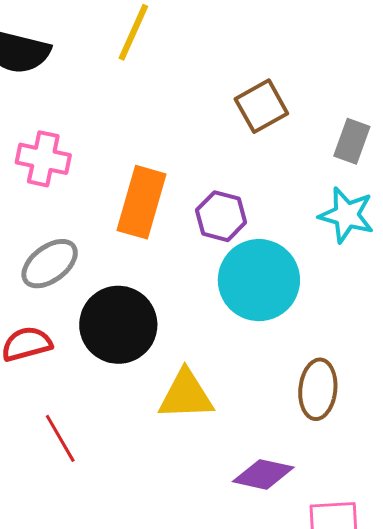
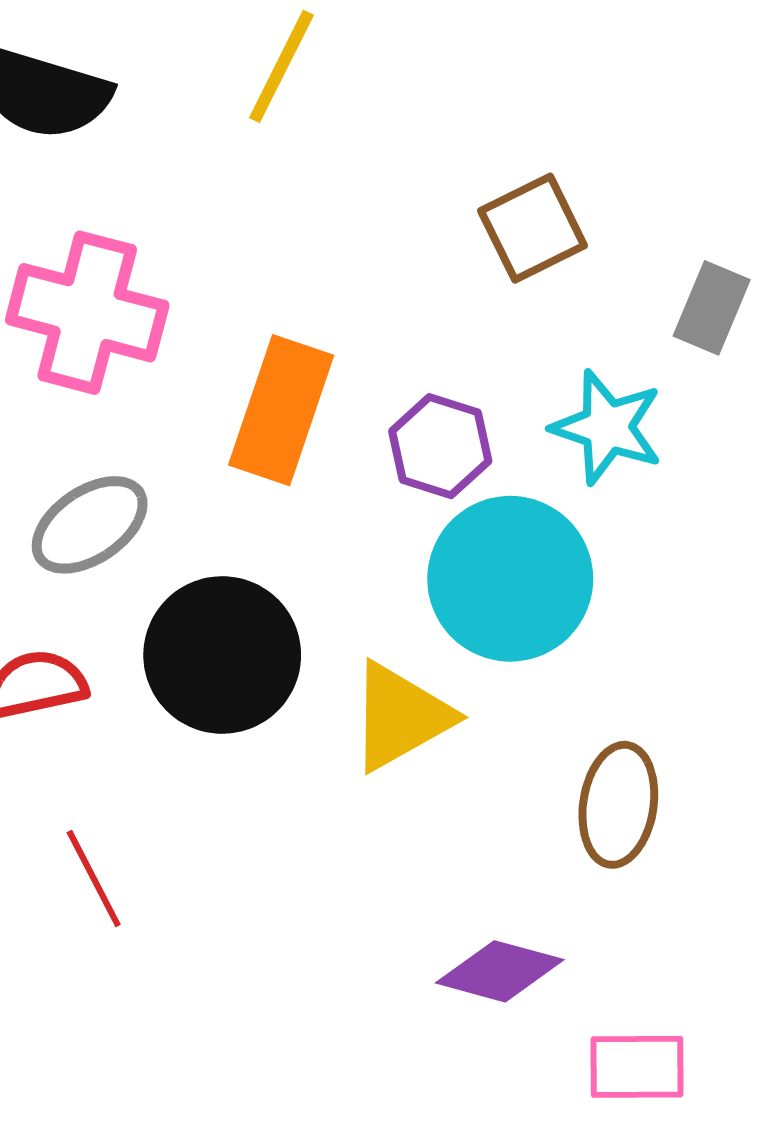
pink cross: (43, 159) -> (87, 313), size x1.4
cyan star: (346, 215) -> (607, 427), moved
yellow triangle: (186, 395) -> (401, 717), moved, turned -30

